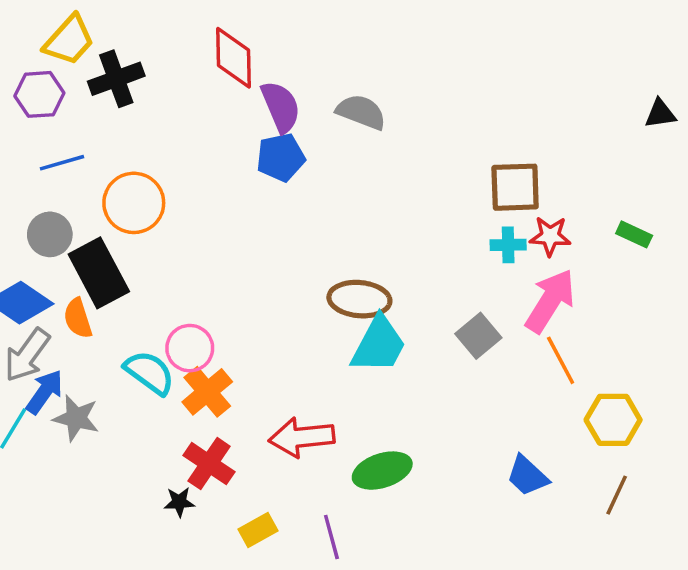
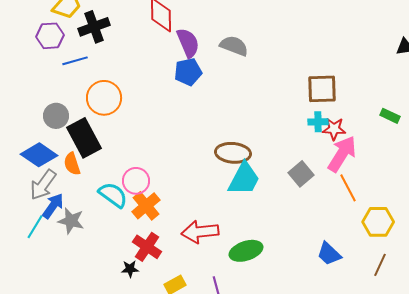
blue line: (62, 163) -> (75, 61), moved
red star: (550, 236) -> (334, 129), moved

